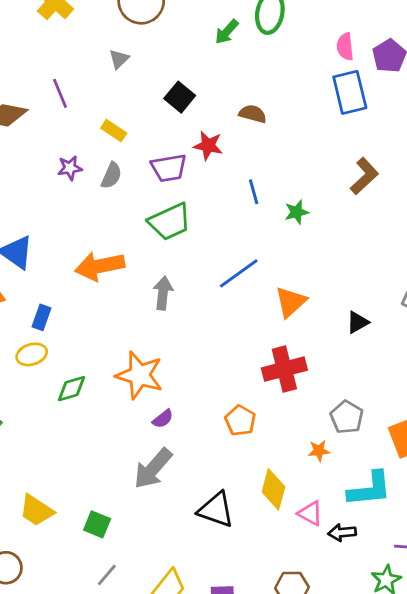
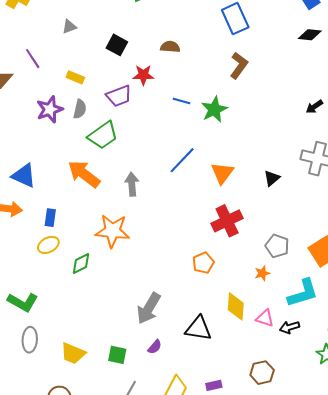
gray triangle: (119, 59) -> (69, 27), turned 35
purple star: (70, 168) -> (50, 109), size x1.5
brown L-shape: (364, 176) -> (239, 65), moved
blue line: (254, 192) -> (181, 101), turned -48
green star: (297, 212) -> (214, 110), size x1.5
green trapezoid: (170, 222) -> (103, 135), moved
orange arrow: (100, 266) -> (84, 174), turned 60
orange star: (140, 375) -> (112, 231), moved
purple semicircle: (163, 419) -> (155, 347), moved
orange pentagon: (240, 421) -> (203, 263), turned 30

